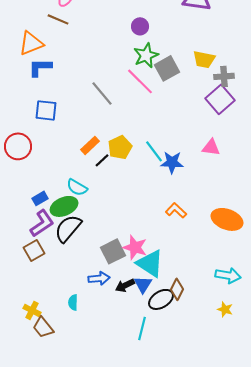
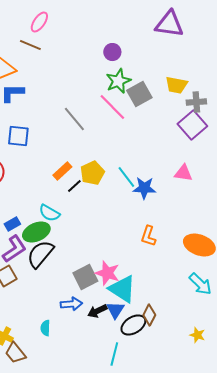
orange L-shape: (176, 210) -> (148, 236), turned -115
cyan arrow: (228, 275) -> (200, 284), moved, turned 35

